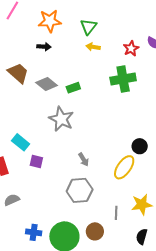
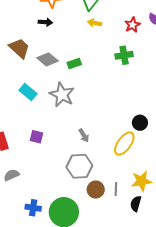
green cross: (123, 79) -> (124, 55), size x0.7
cyan rectangle: (21, 142) -> (28, 92), moved
brown circle: (95, 231) -> (96, 190), moved
black semicircle: (142, 237) -> (136, 204), moved

